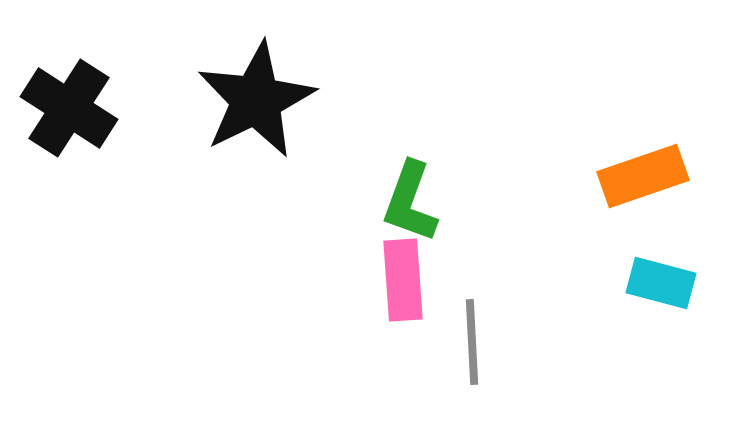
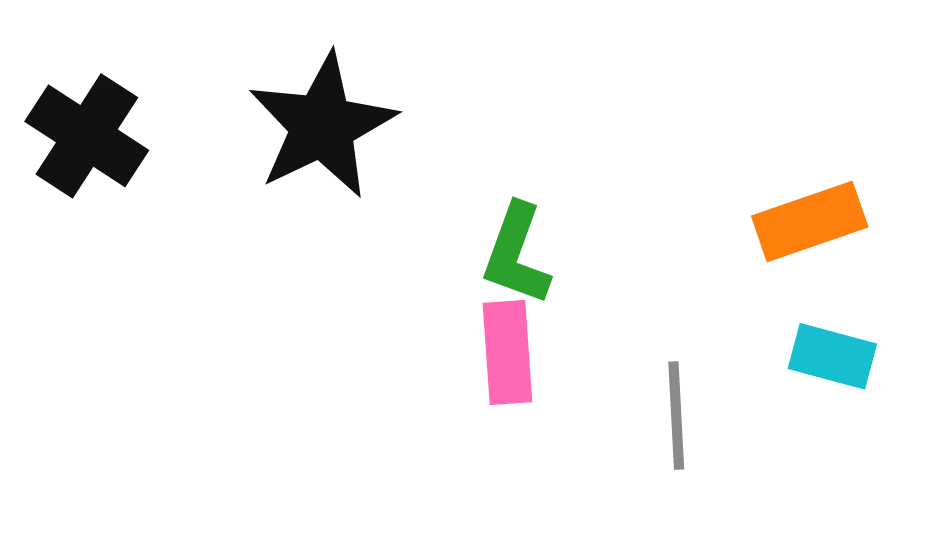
gray line: (472, 342) -> (676, 415), moved

